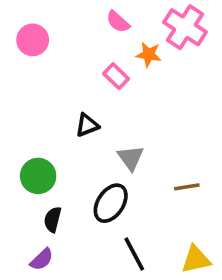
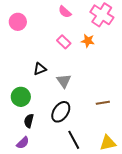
orange star: (149, 54) -> (88, 41), moved
black triangle: (87, 125) -> (40, 69), moved
gray triangle: (131, 158) -> (64, 81), moved

